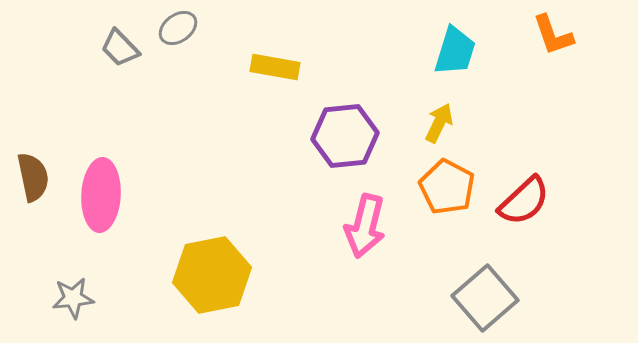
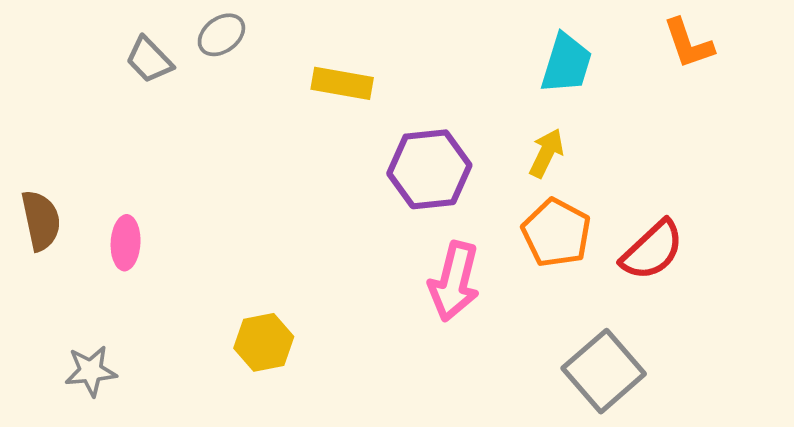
pink ellipse: (101, 195) -> (126, 243), size x0.6
yellow hexagon: (212, 275) -> (264, 342), size x0.6

